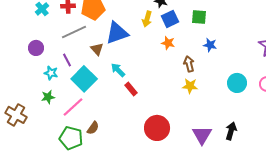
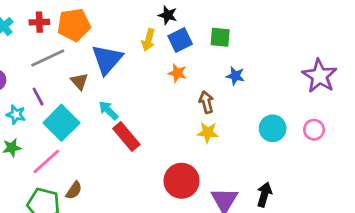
blue triangle: (117, 33) -> (107, 59), turned -30
red rectangle: (131, 89) -> (126, 137), size x1.5
red circle: (157, 128) -> (182, 181), moved

